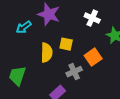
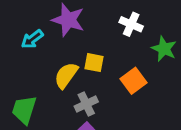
yellow semicircle: (47, 53) -> (66, 75), turned -144
gray cross: (74, 72) -> (86, 104), moved

